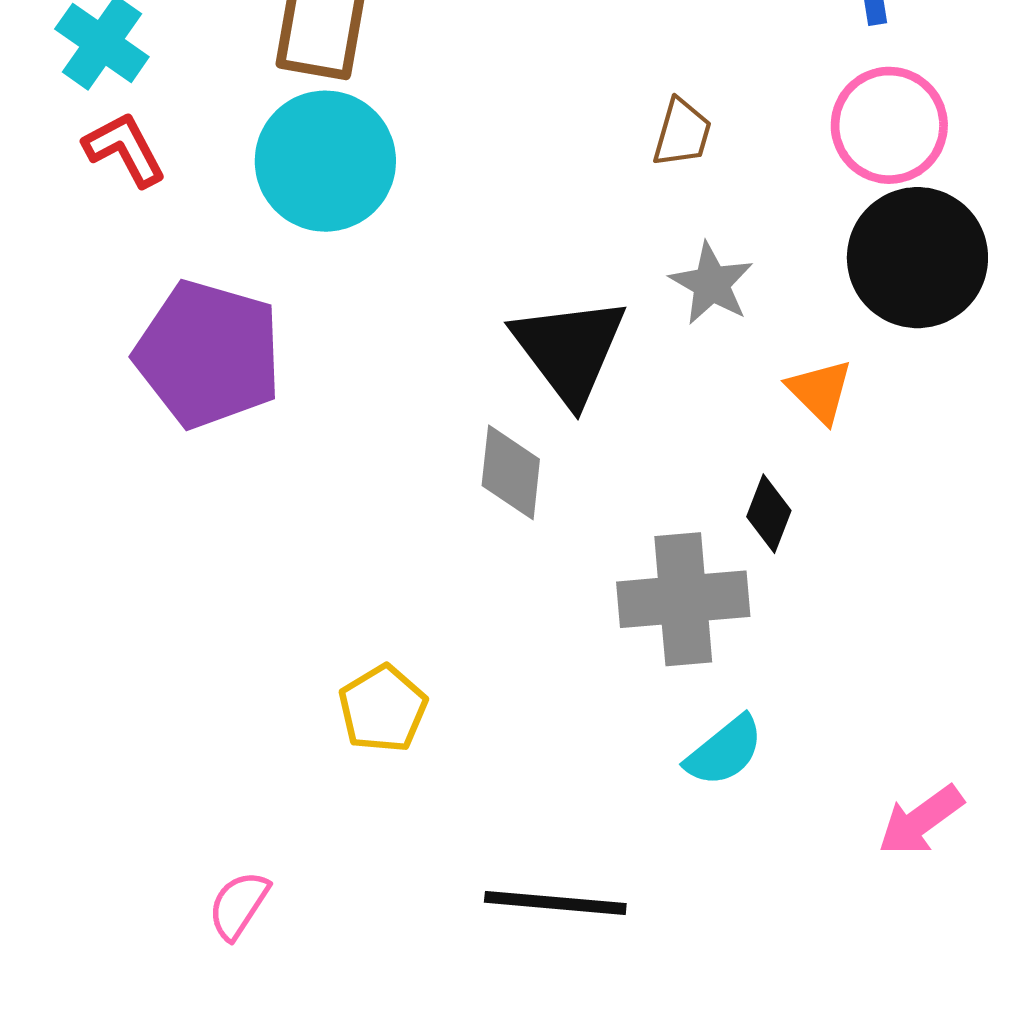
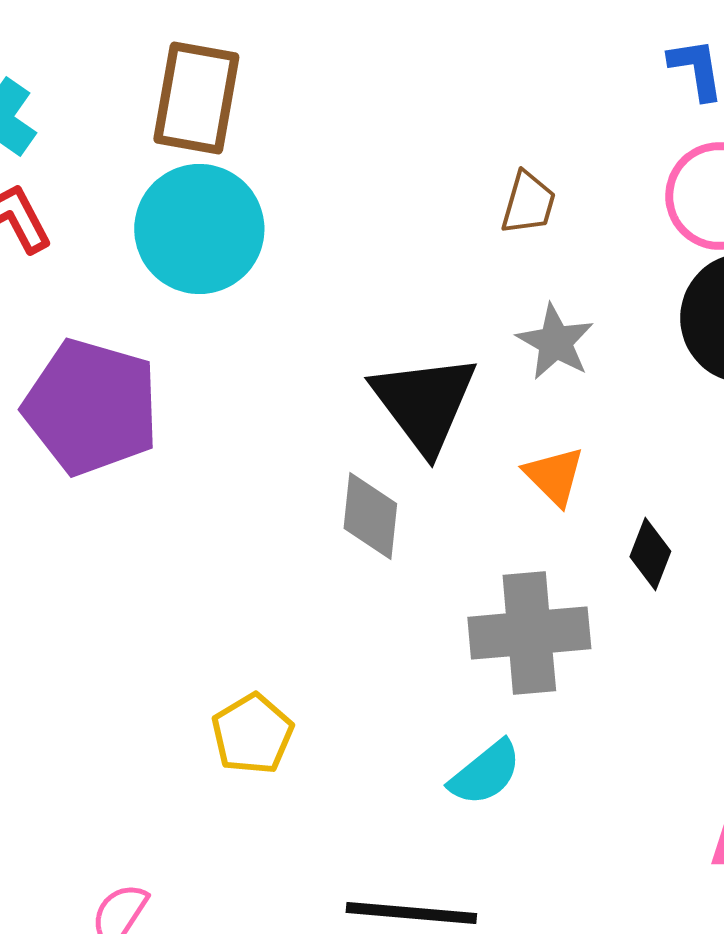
orange triangle: (820, 391) -> (554, 476), moved
black diamond: (769, 514) -> (650, 554), moved
cyan semicircle: (724, 751) -> (485, 773), moved

